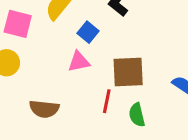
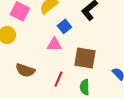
red line: (107, 101) -> (58, 79), moved

